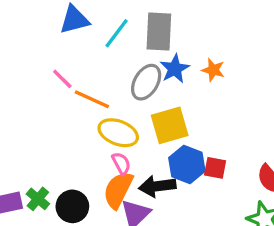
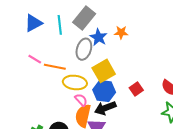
gray rectangle: (159, 31) -> (84, 18), turned 50
cyan line: (117, 33) -> (60, 25), turned -30
blue hexagon: (187, 164) -> (104, 91), moved
red square: (215, 168) -> (136, 89), turned -32

